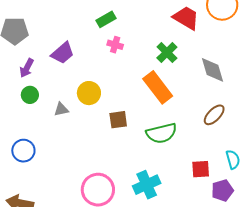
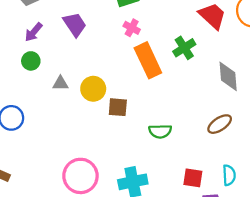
purple trapezoid: (63, 53) -> (75, 25), turned -95
orange rectangle: (158, 87) -> (148, 60), moved
yellow circle: (89, 93) -> (93, 89), moved
green semicircle: (161, 133) -> (160, 131), size x0.7

